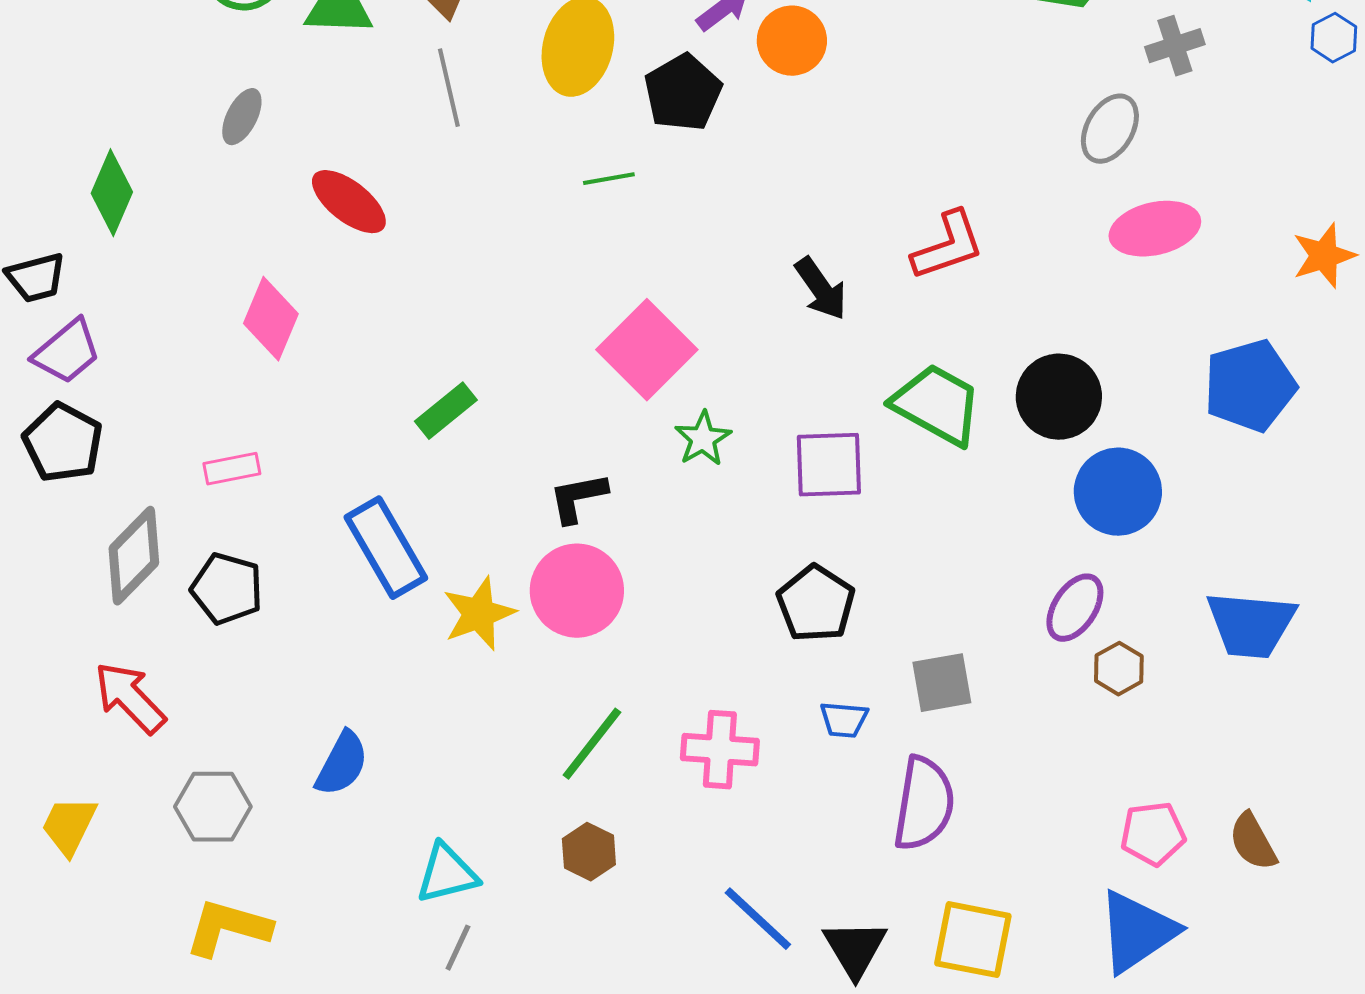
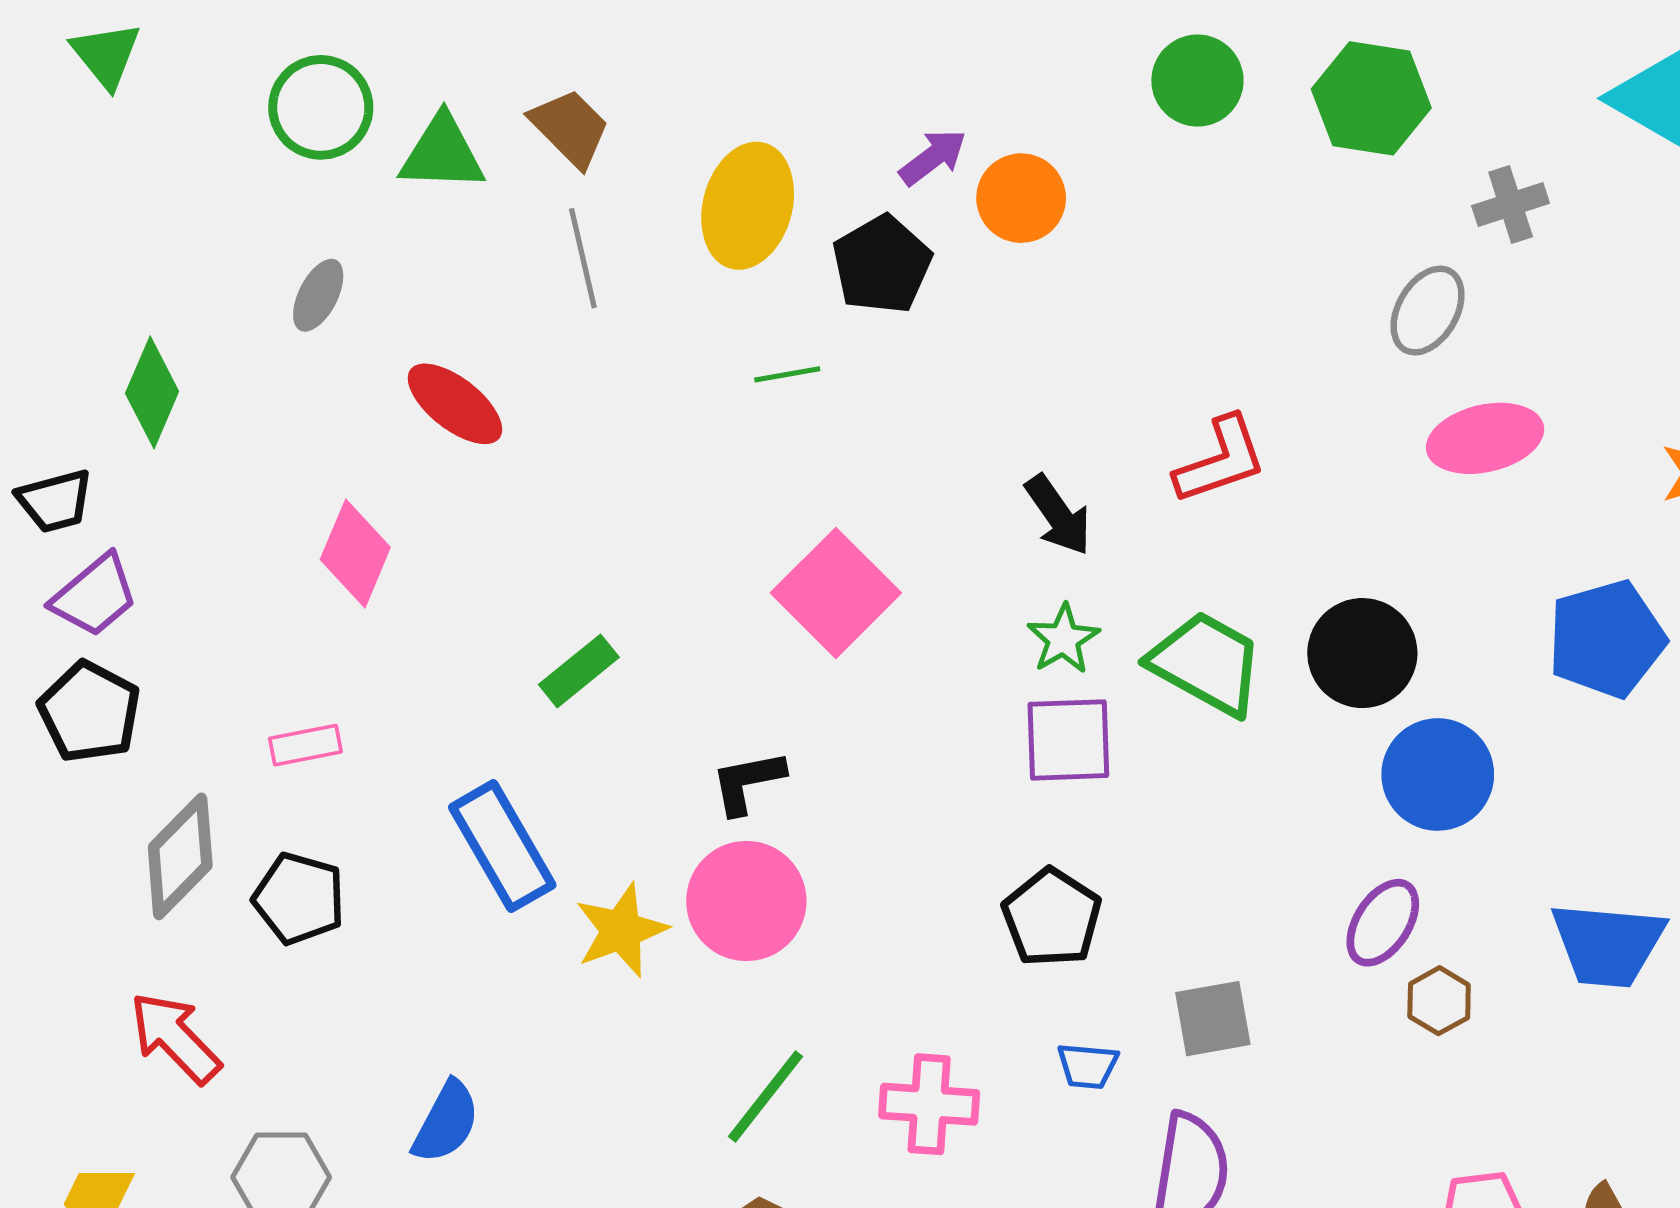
green star: (703, 439) -> (1063, 639), moved

